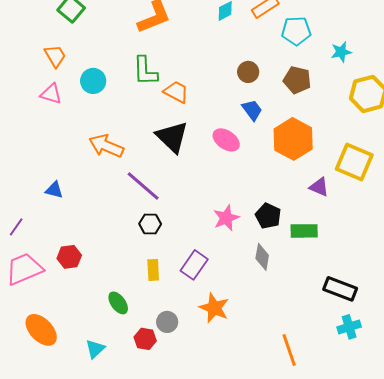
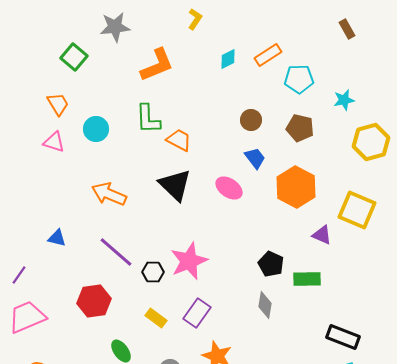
purple line: (143, 186) -> (116, 252), moved
pink star: (226, 218) -> (189, 261), moved, size x1.4
red hexagon: (69, 257) -> (94, 301), moved, size x1.4
yellow rectangle: (153, 270) -> (156, 318), turned -50

